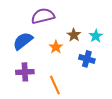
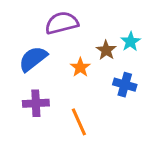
cyan star: (96, 36) -> (130, 42), moved

